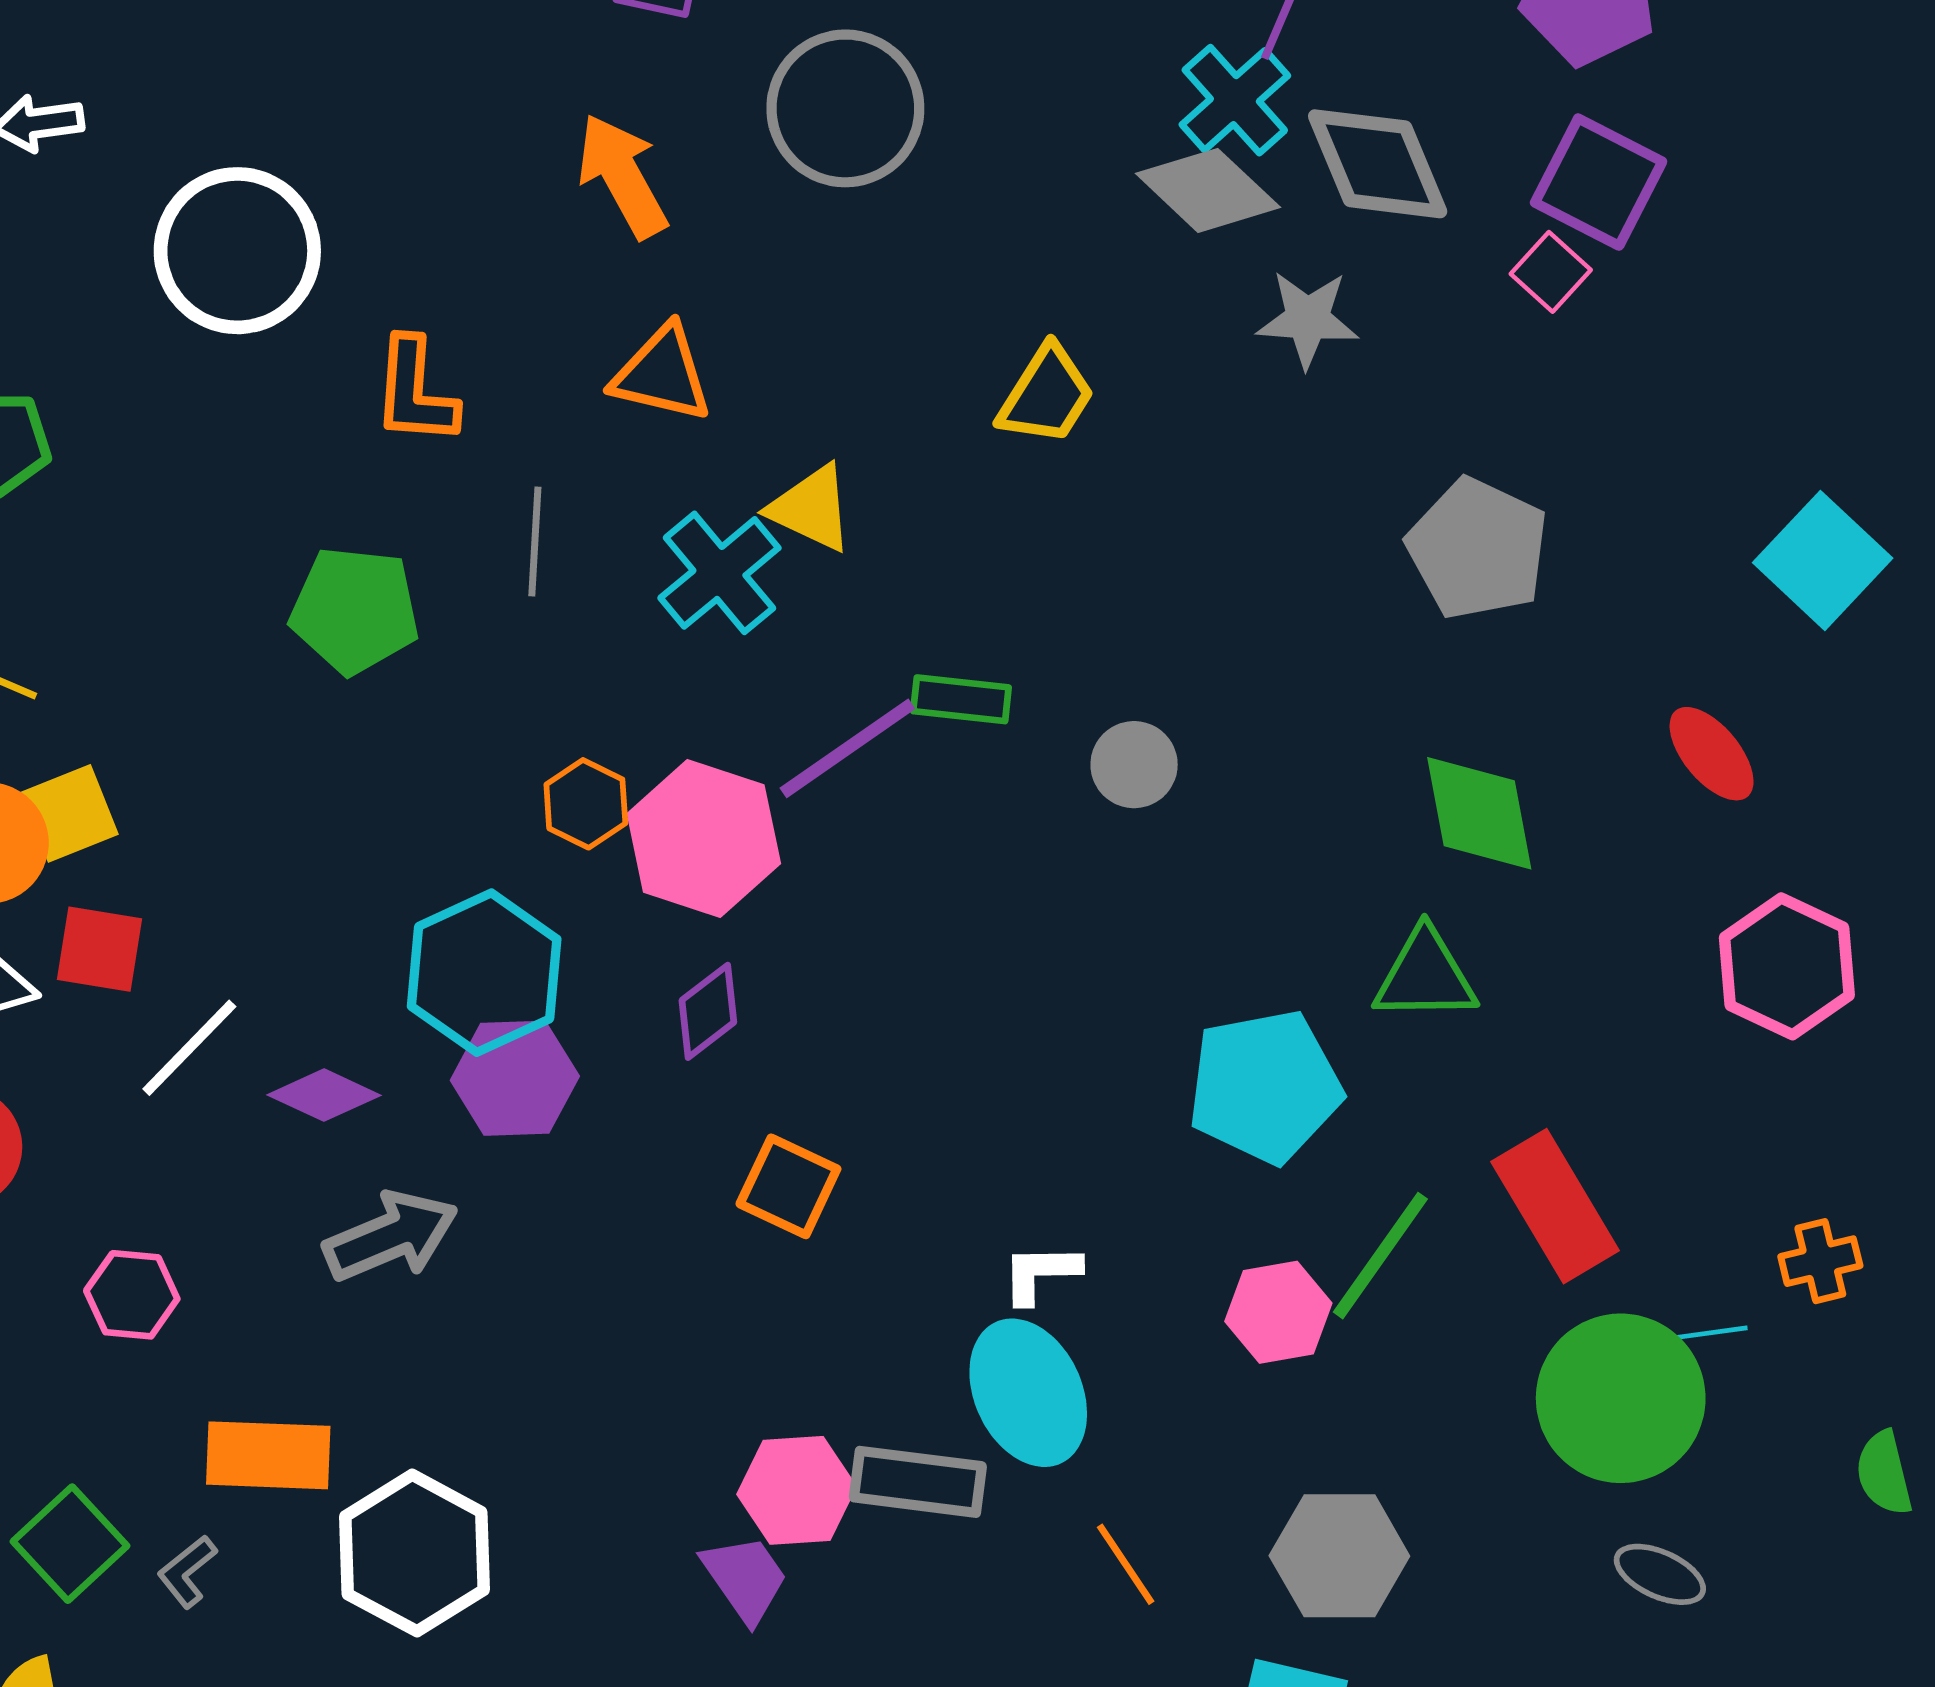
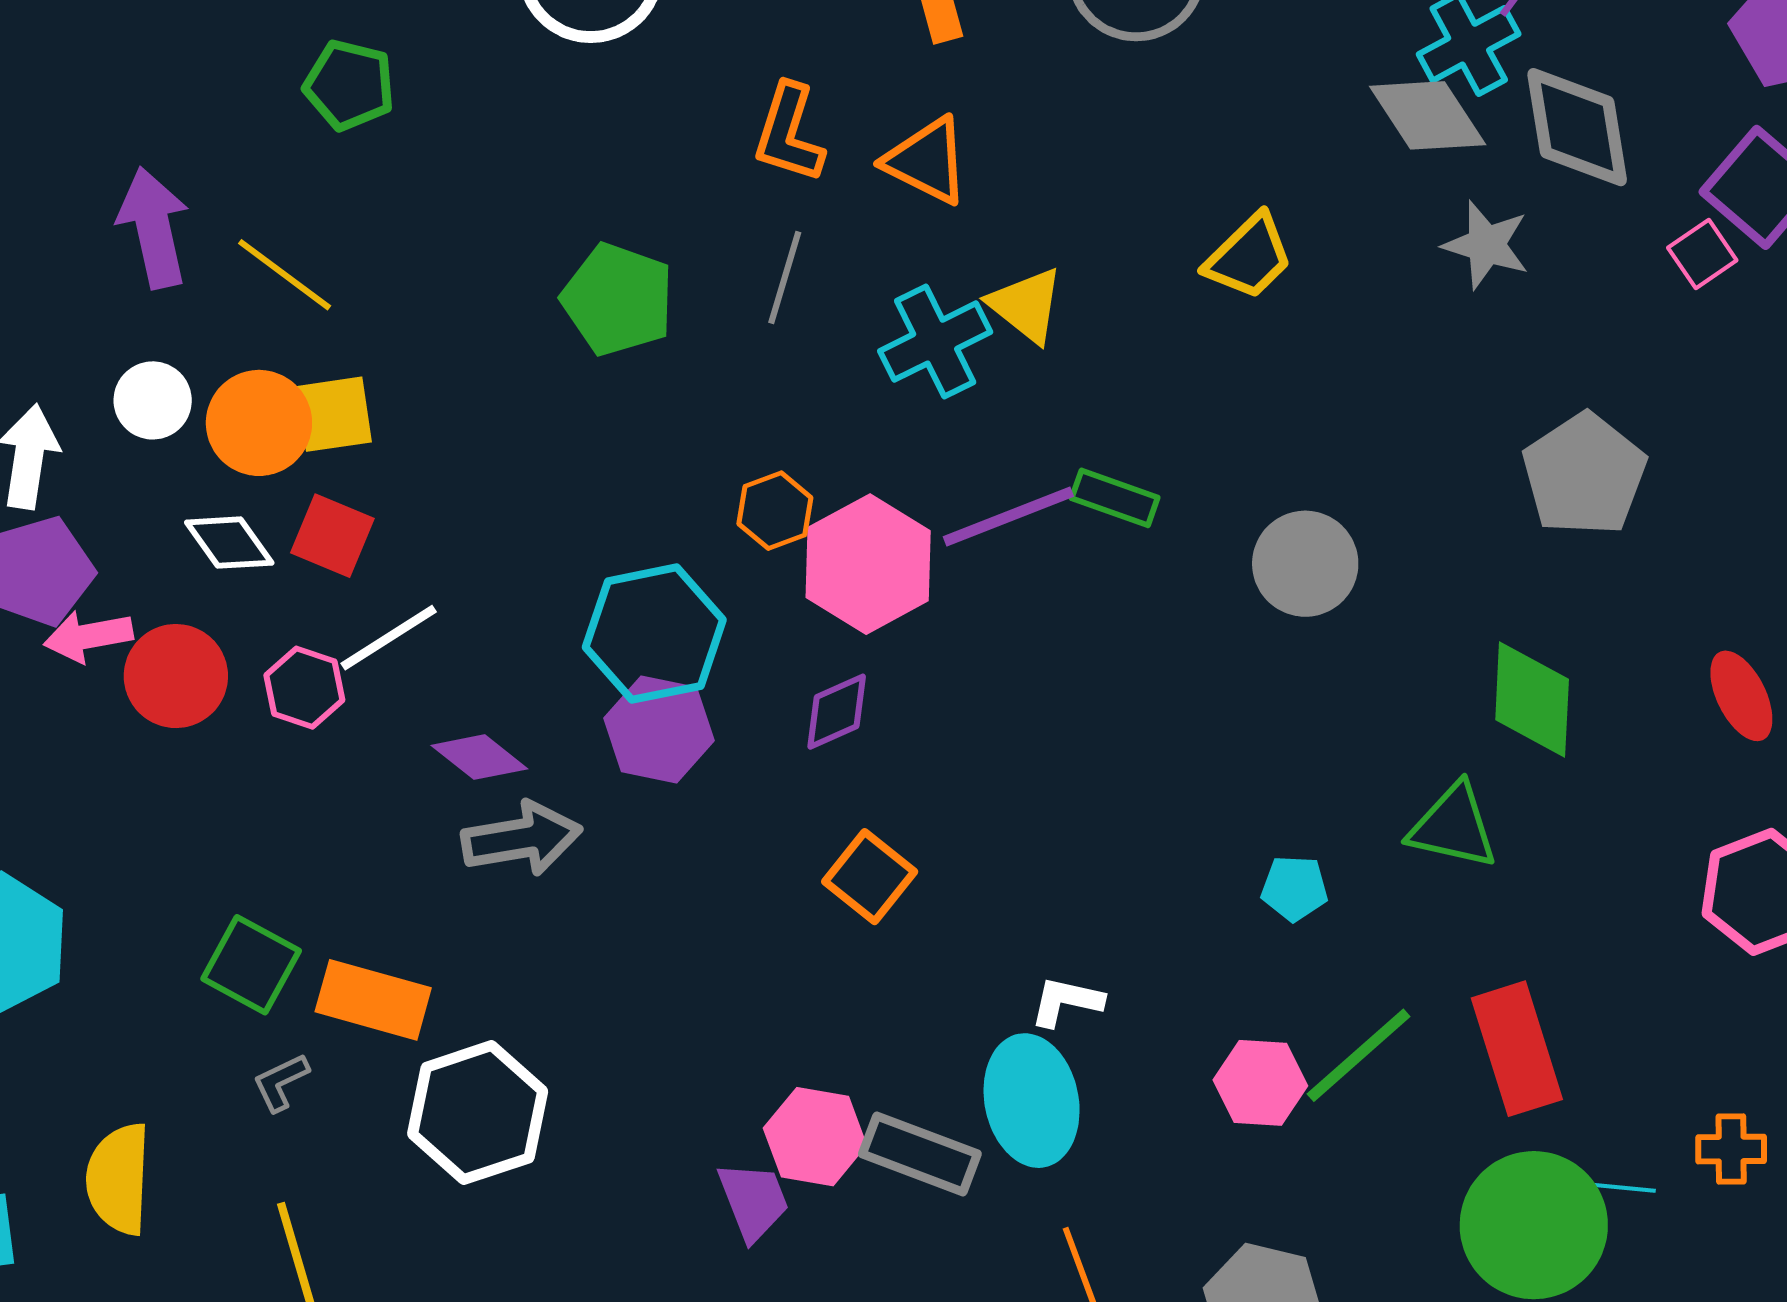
orange L-shape: (415, 392) -> (789, 133), moved
gray circle: (1134, 765) -> (1305, 564), moved, size x1.4
cyan pentagon: (1265, 1086) -> (1295, 888), size x0.5
purple diamond: (324, 1095) -> (479, 757), moved
pink hexagon: (132, 1295) -> (304, 688), moved
green square: (70, 1544) -> (251, 965), moved, turned -32

